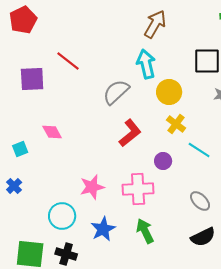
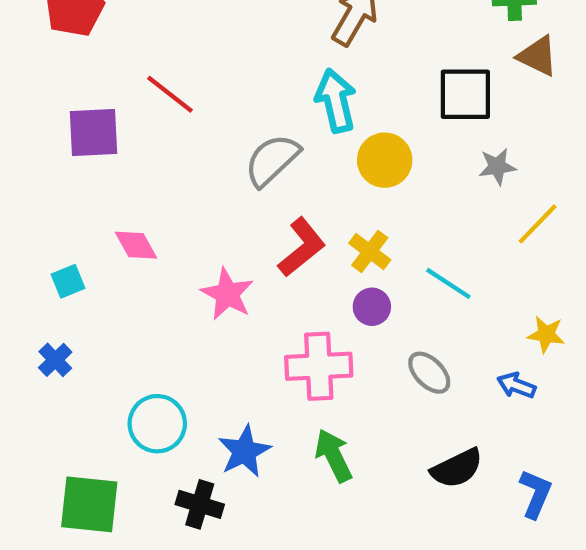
yellow cross: (176, 124) -> (370, 252), moved
pink star: (92, 187) -> (227, 294), moved, turned -30
gray ellipse: (200, 201) -> (429, 373), moved
black cross: (66, 254) -> (200, 504), moved

